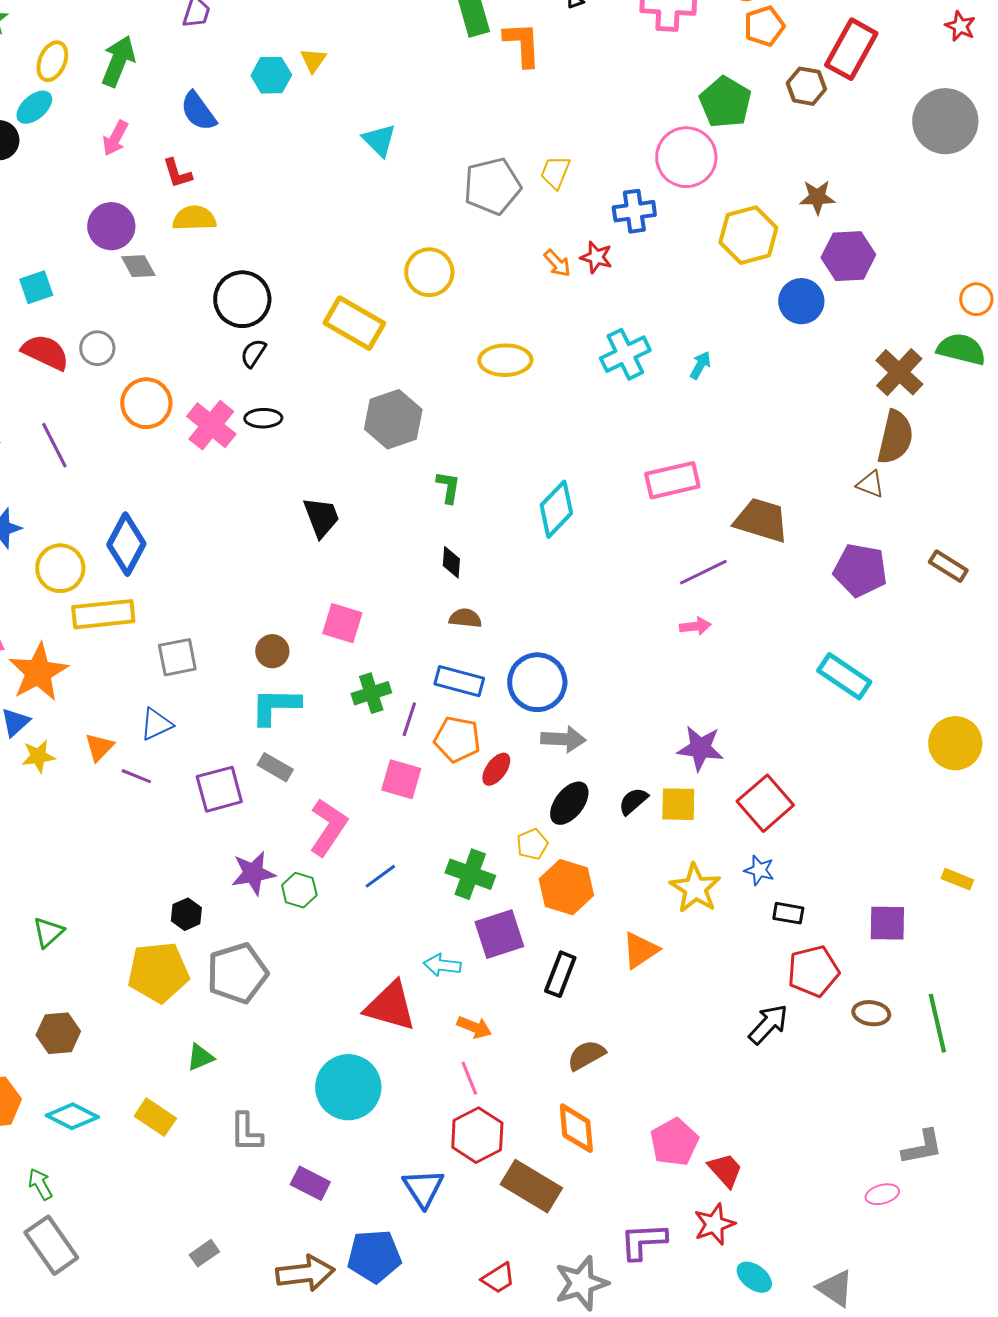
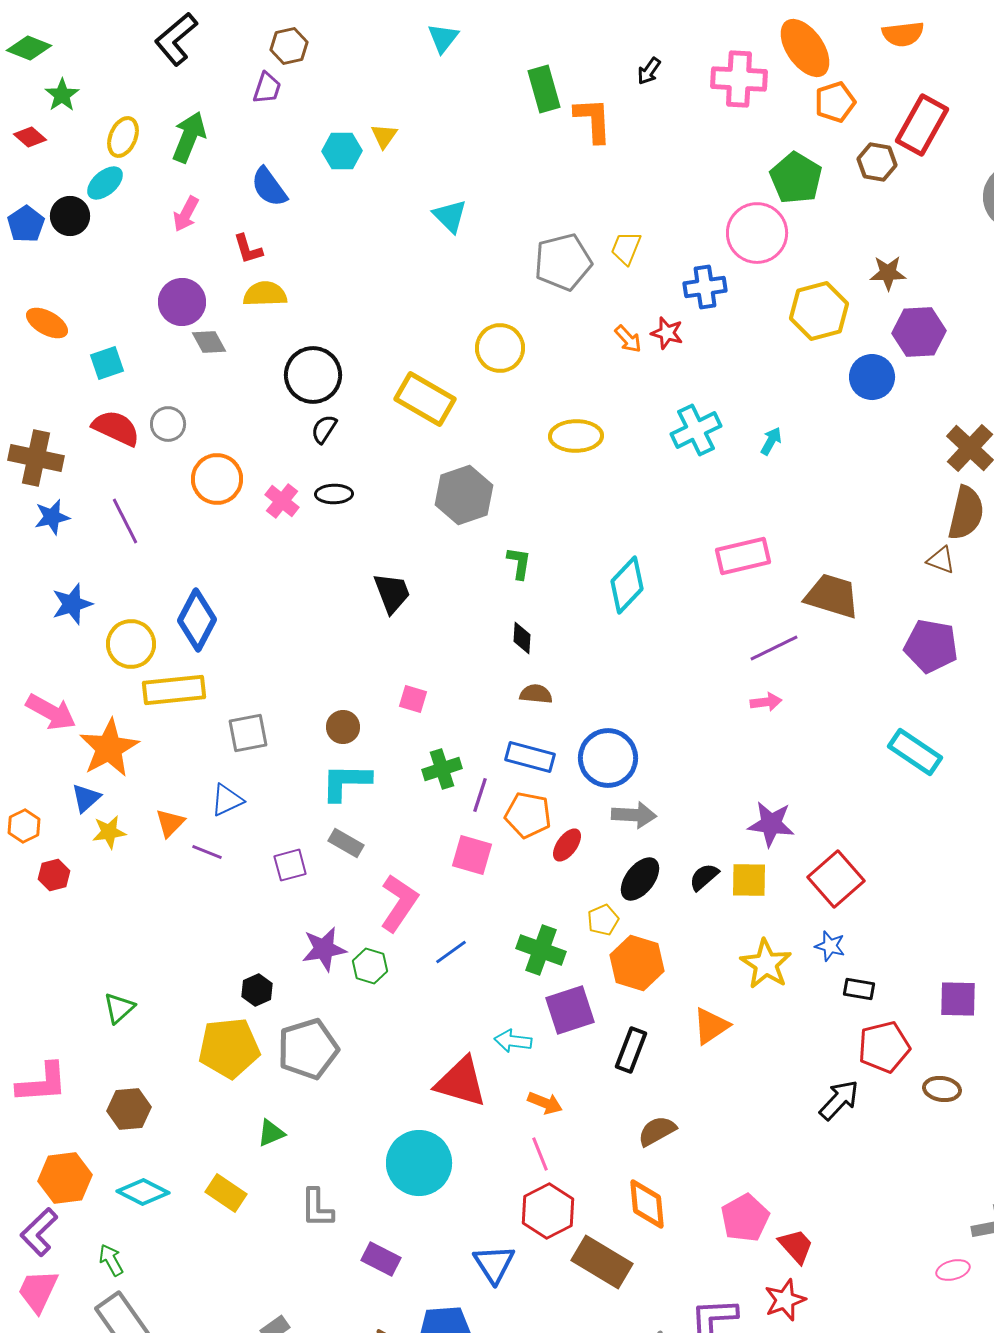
pink cross: (211, 425) -> (282, 501), size x0.7
pink square: (342, 623) -> (413, 699), size x0.7
purple square: (219, 789) -> (290, 865), size x0.7

